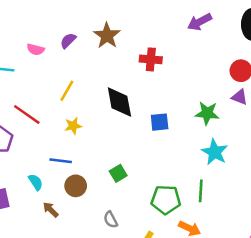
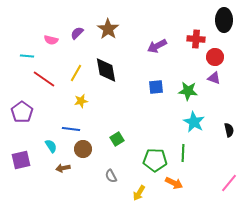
purple arrow: (200, 22) -> (157, 46), moved
red cross: (151, 59) -> (196, 39), moved
black diamond: (119, 102) -> (106, 70), moved
red line: (27, 115) -> (44, 79), moved
blue square: (160, 122) -> (156, 87), moved
brown arrow: (51, 210) -> (63, 168), turned -56

